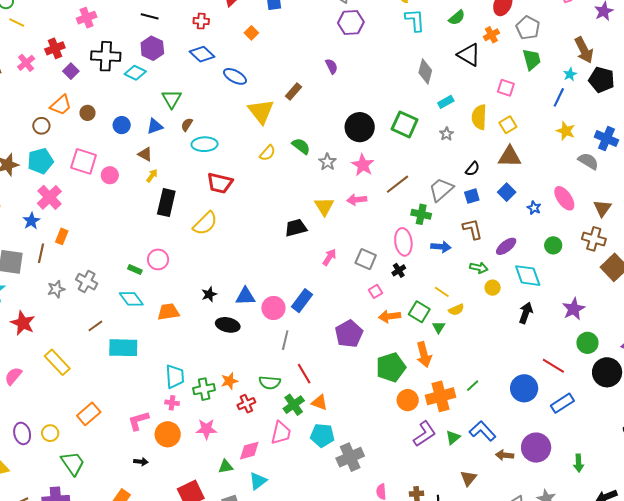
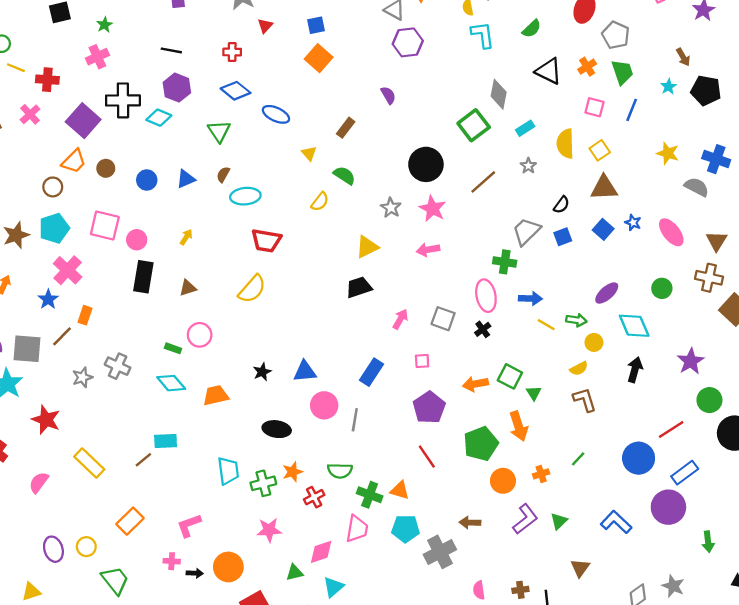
orange square: (251, 33) -> (319, 58), moved, size x1.6
orange cross: (491, 35) -> (587, 67), moved
red cross: (55, 48) -> (47, 80), moved, turned 30
brown arrow: (584, 50) -> (683, 57), size x0.6
purple square: (71, 71) -> (83, 121), size x1.8
blue line: (559, 97) -> (632, 110), moved
green triangle: (172, 99) -> (219, 131), moved
yellow triangle: (261, 111) -> (309, 153), size x0.5
green square: (405, 124) -> (474, 125), moved, turned 32
green semicircle: (301, 146) -> (344, 175), moved
brown triangle: (145, 154) -> (188, 288), moved, turned -42
brown line: (398, 184) -> (483, 182), moved
black rectangle: (166, 203) -> (143, 277), moved
yellow triangle: (324, 206) -> (367, 247), moved, turned 40
blue star: (534, 208) -> (633, 223), moved
brown L-shape: (473, 229) -> (585, 400), moved
brown line: (41, 253) -> (62, 336), turned 36
pink square: (375, 291) -> (422, 361), moved, turned 32
yellow line: (442, 292) -> (546, 325), moved
pink circle: (273, 308) -> (324, 405), moved
yellow semicircle: (456, 310) -> (579, 368), moved
black ellipse: (228, 325) -> (277, 429), moved
brown line: (95, 326) -> (143, 460), moved
cyan rectangle: (123, 348) -> (166, 441), size x0.7
red line: (553, 366) -> (671, 430), turned -60
red line: (304, 374) -> (427, 457), moved
orange cross: (440, 396) -> (541, 474), size x0.5
pink cross: (172, 403) -> (172, 561), moved
green cross: (294, 405) -> (370, 495), turned -30
blue L-shape: (482, 431) -> (616, 522), moved
orange circle: (168, 434) -> (228, 567), moved
purple circle: (536, 448) -> (668, 507), moved
brown arrow: (505, 455) -> (470, 523), moved

